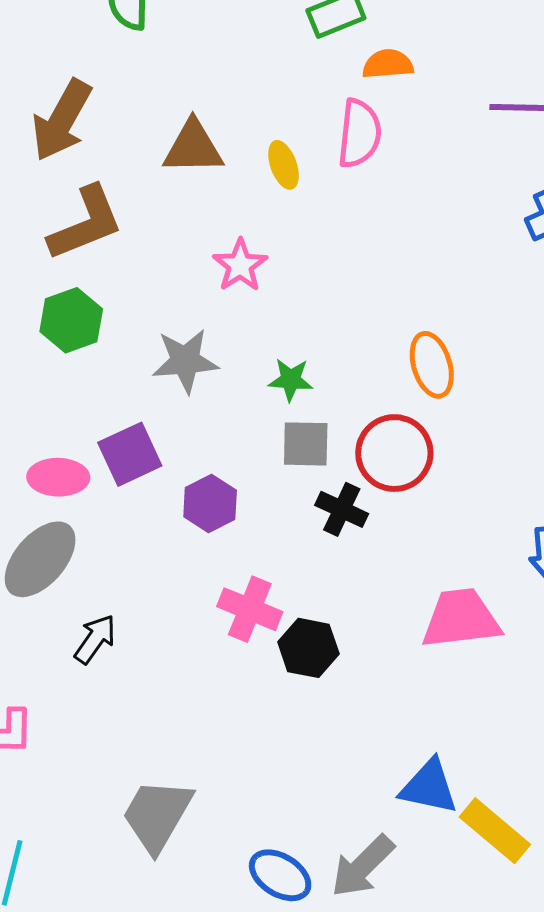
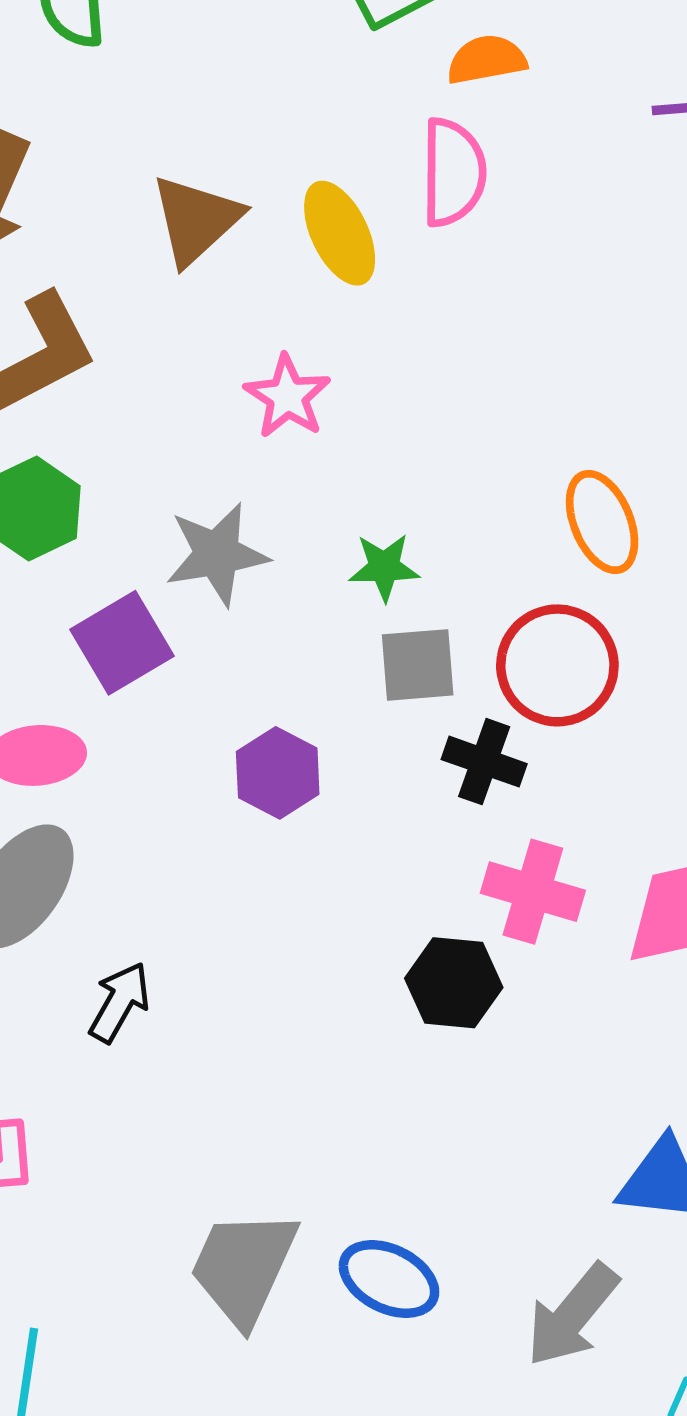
brown triangle: (193, 147) -> (196, 220), turned -36
yellow ellipse: (283, 165) -> (340, 233), size x1.4
purple square: (130, 454) -> (122, 643), moved
pink cross: (250, 609) -> (533, 892), moved
blue ellipse: (280, 875) -> (389, 1279), moved

